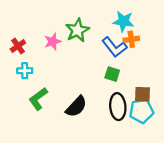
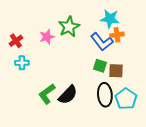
brown square: (143, 94) -> (116, 71), moved
green L-shape: (38, 99) -> (47, 94), moved
cyan pentagon: (141, 111) -> (126, 99), turned -30

